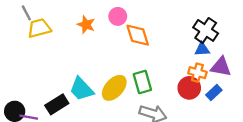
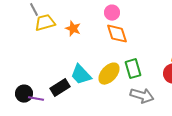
orange star: (86, 25) -> (73, 29), moved
orange diamond: (138, 35) -> (117, 34), moved

